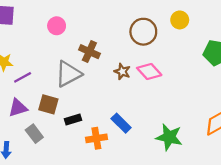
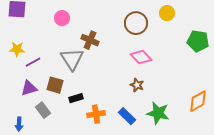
brown star: (122, 72) -> (137, 85), moved
gray triangle: (68, 74) -> (72, 59), turned -35
blue rectangle: (121, 123) -> (127, 116), moved

